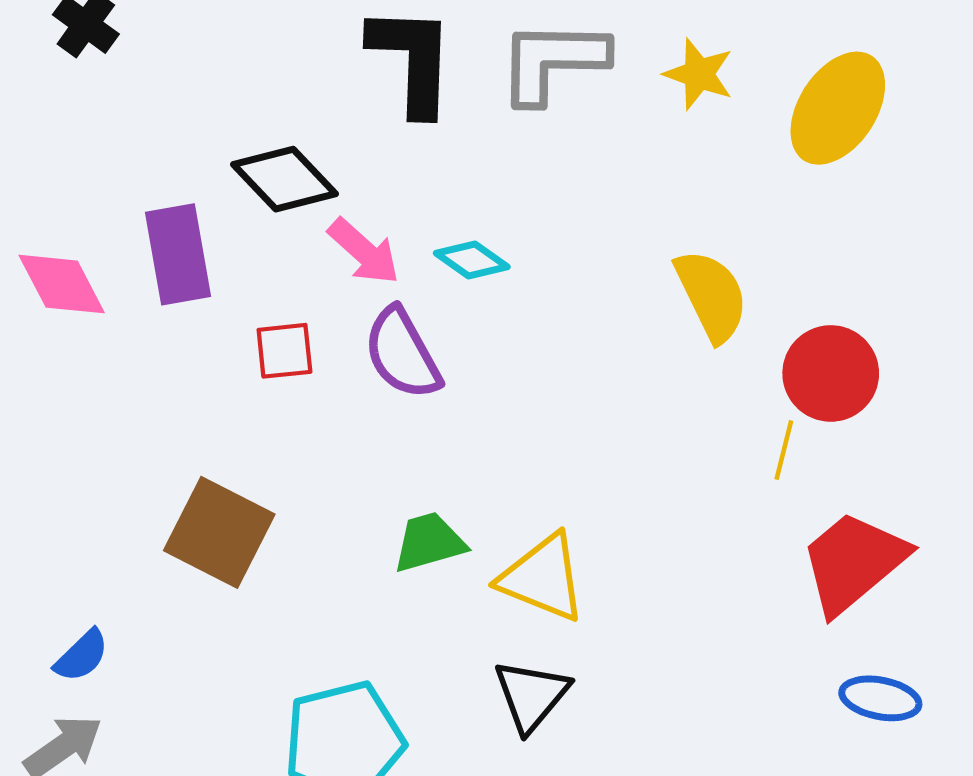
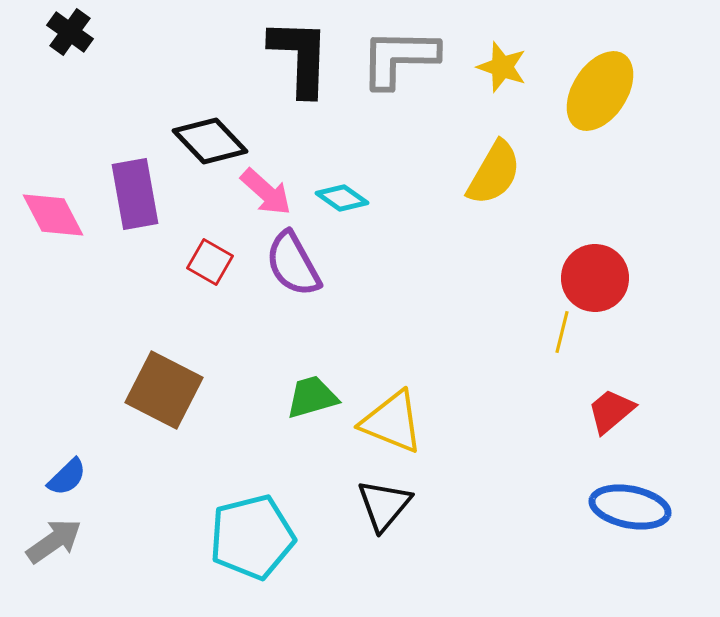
yellow semicircle: (712, 295) -> (494, 173), moved, turned 56
red square: (284, 351) -> (210, 262), turned 36
red trapezoid: (853, 562) -> (611, 411), size x0.6
blue ellipse: (880, 698) -> (630, 507), size x1.4

